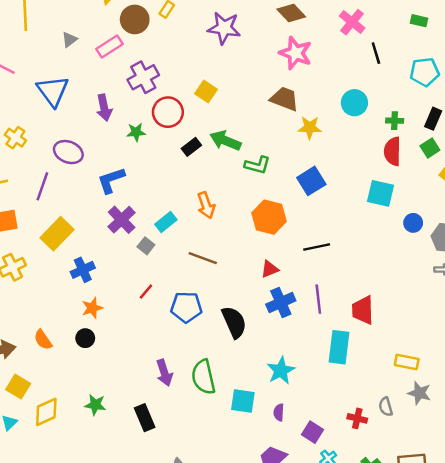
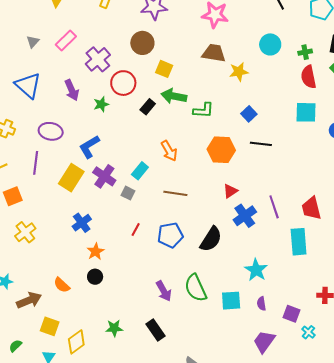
brown circle: (135, 19) -> (142, 43), moved
yellow square: (206, 92) -> (164, 69), moved
blue square: (311, 181) -> (249, 114), size x0.7
yellow rectangle: (57, 234) -> (71, 178), moved
black line: (317, 247) -> (261, 144), moved, turned 30
black semicircle: (234, 322) -> (211, 239), turned 68

